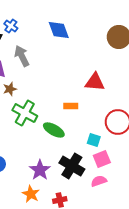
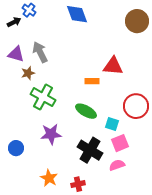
gray arrow: (22, 56) -> (40, 52), moved
orange rectangle: (71, 106) -> (92, 81), moved
green ellipse: (54, 130) -> (86, 111), moved
purple star: (40, 170) -> (51, 134), moved, turned 30

